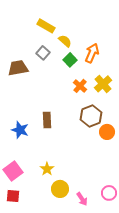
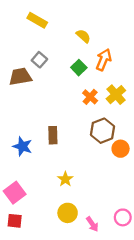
yellow rectangle: (46, 26) -> (37, 20), moved
yellow semicircle: (65, 41) -> (83, 36), moved
gray square: (43, 53) -> (39, 60), moved
yellow star: (47, 169) -> (65, 179), moved

